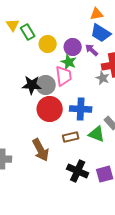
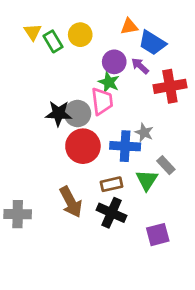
orange triangle: (97, 14) -> (129, 26), moved
yellow circle: (48, 44) -> (80, 35), moved
gray star: (103, 78) -> (144, 133), moved
green triangle: (97, 134) -> (147, 180), turned 42
black cross: (78, 171) -> (112, 213), moved

